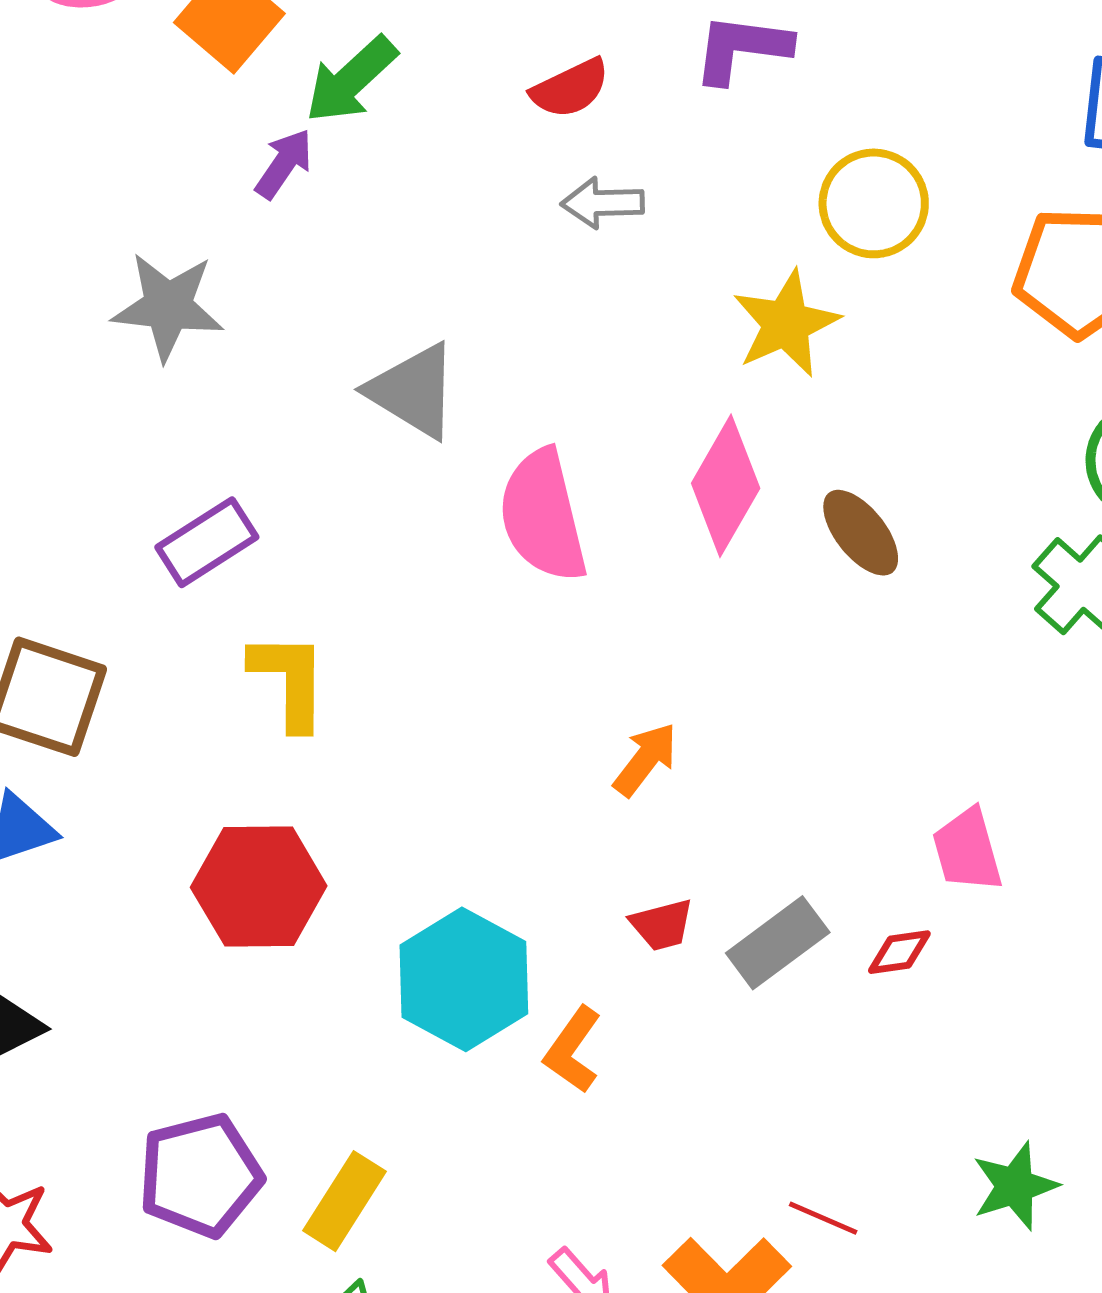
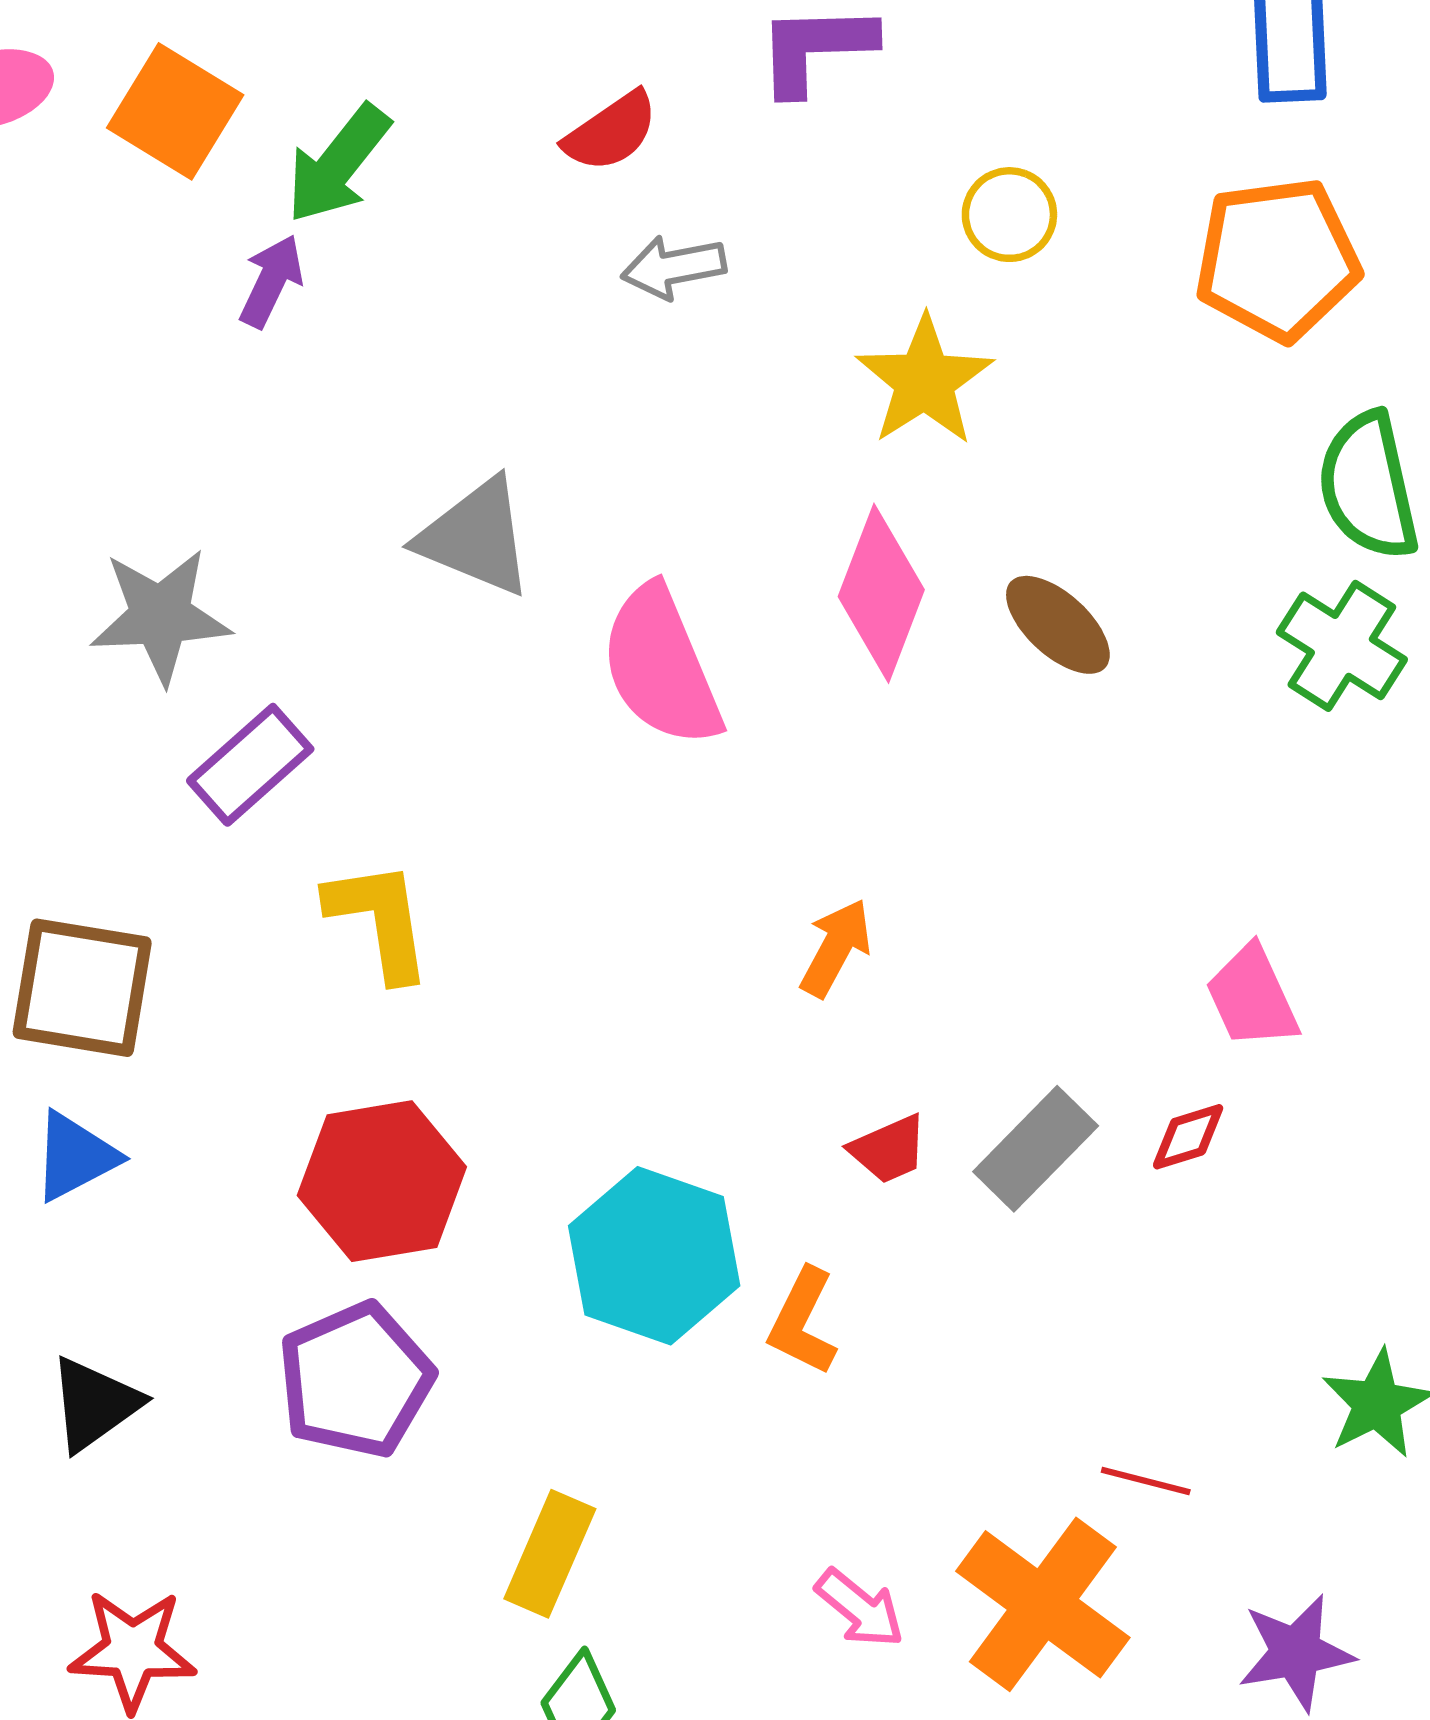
yellow circle: (874, 203) -> (1009, 215), size x0.7
gray star: (168, 306) -> (160, 616), moved
purple pentagon: (200, 1175) -> (355, 1380), moved

